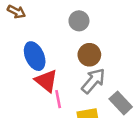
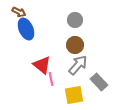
gray circle: (79, 21) -> (75, 20), moved
blue ellipse: (35, 56) -> (26, 29), moved

